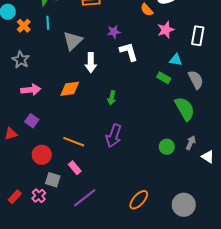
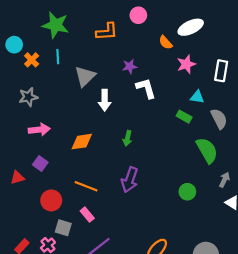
gray star: (21, 60) -> (28, 97), turned 30
orange diamond: (70, 89) -> (82, 142), moved
gray arrow: (191, 143) -> (224, 180), moved

